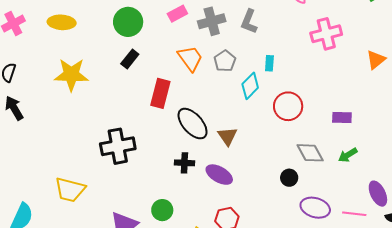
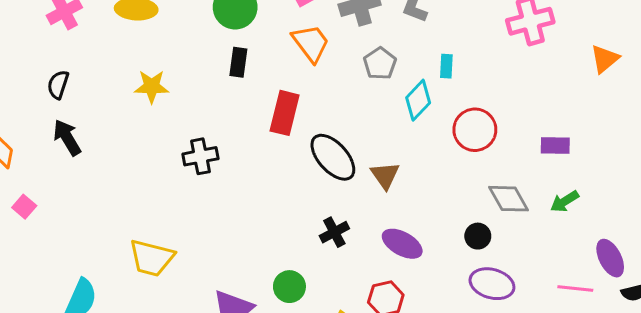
orange trapezoid: (190, 58) -> (311, 43), moved
black rectangle: (130, 59) -> (238, 62), turned -30
yellow star: (71, 75) -> (152, 86), size x0.7
black cross: (118, 146) -> (200, 156), moved, size x0.7
black cross: (184, 163) -> (334, 232), moved, turned -30
purple ellipse: (219, 175) -> (402, 244), moved
purple ellipse: (315, 208) -> (492, 284), moved

